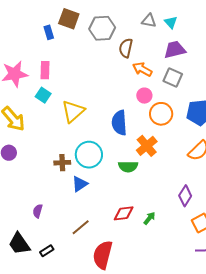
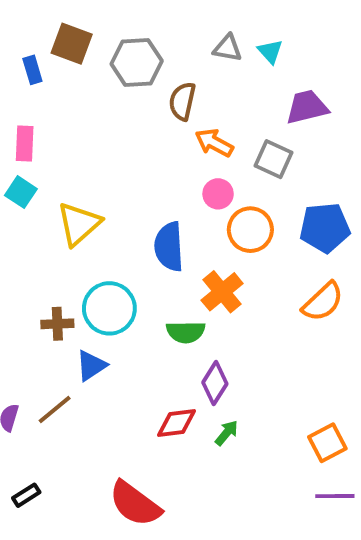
purple trapezoid: (175, 50) -> (307, 107), moved
purple diamond: (185, 196) -> (215, 383), moved
brown line: (81, 227) -> (55, 410), moved
red semicircle: (103, 255) -> (135, 504), turned -68

